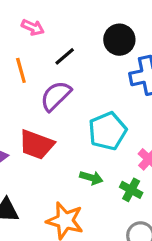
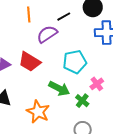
black line: (65, 56) -> (64, 17), moved
green arrow: (91, 178) -> (59, 88), size x1.5

